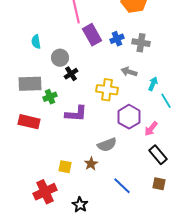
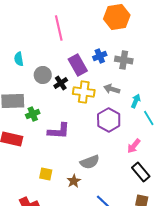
purple rectangle: (92, 35) -> (78, 65), moved
black cross: (71, 74) -> (61, 83), moved
yellow cross: (107, 90) -> (84, 92), moved
purple hexagon: (129, 117) -> (109, 120), moved
yellow square: (65, 167) -> (46, 174), moved

